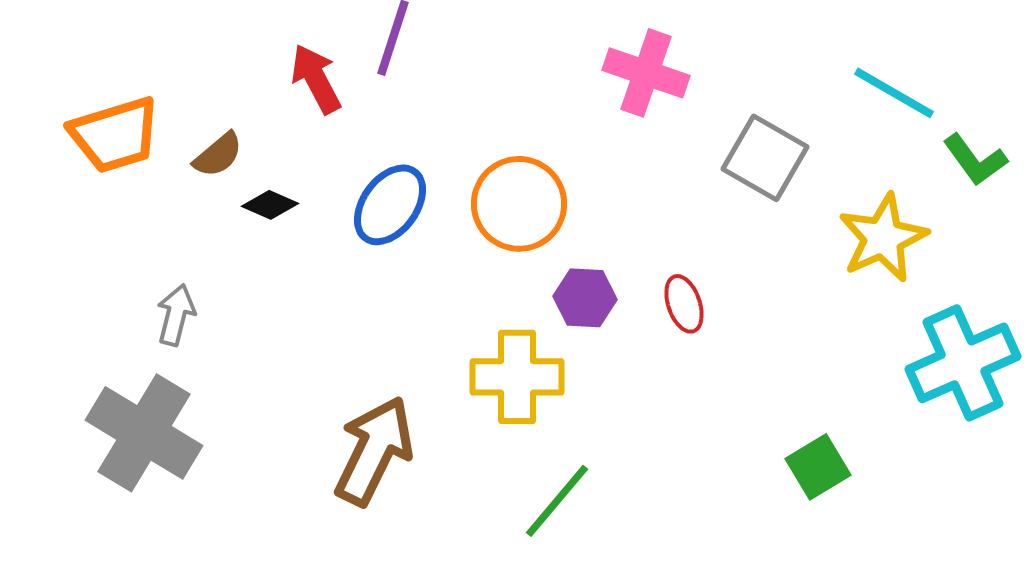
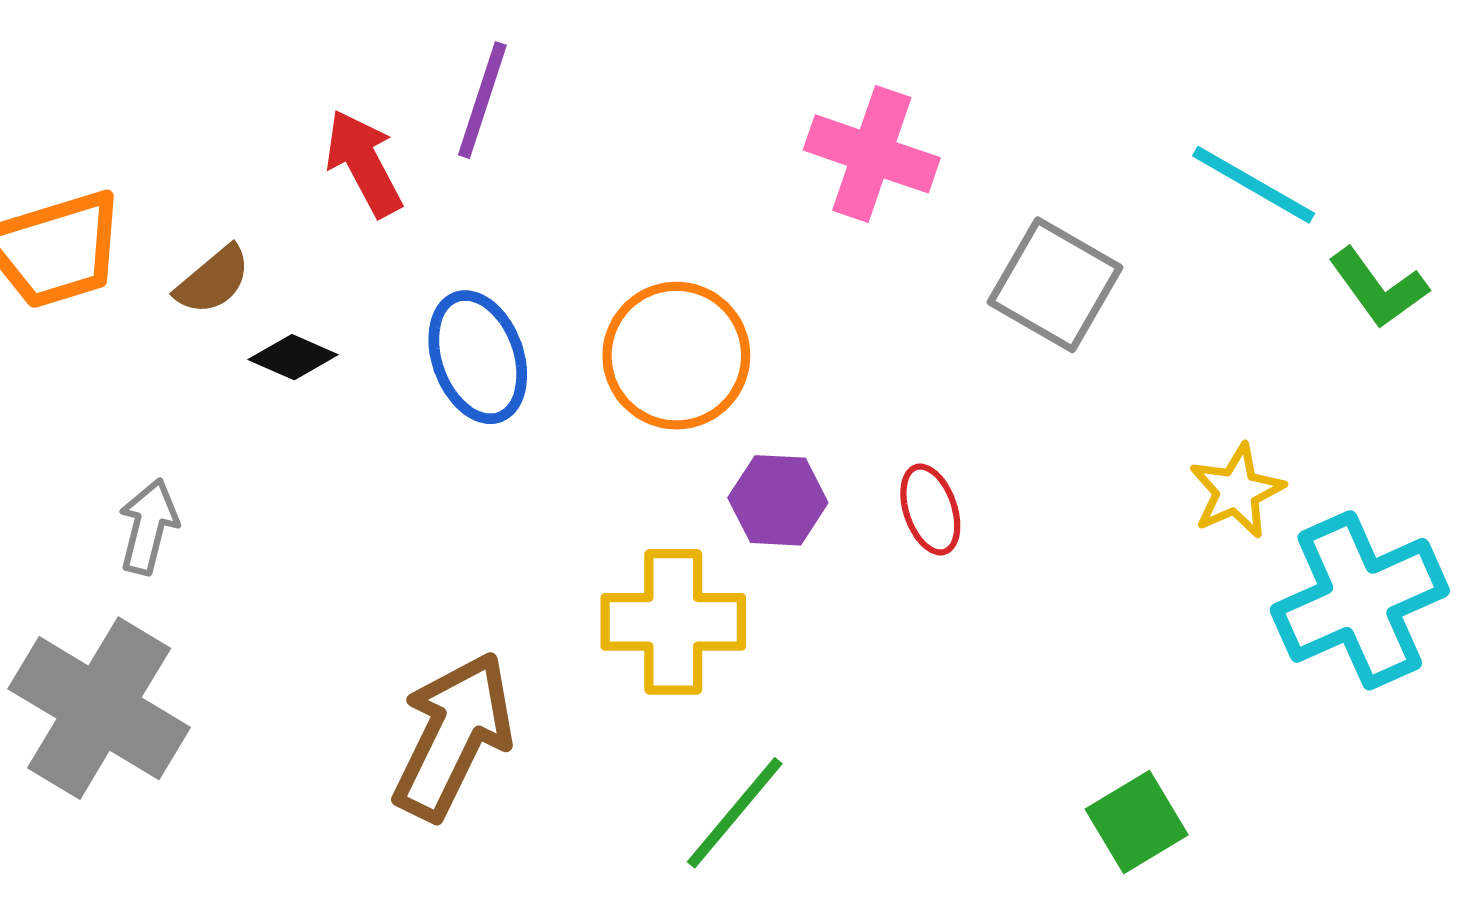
blue ellipse: (390, 205) -> (478, 357), turned -56
yellow star: (883, 238) -> (1237, 491), moved, size x0.7
green square: (818, 467) -> (1137, 822), moved

